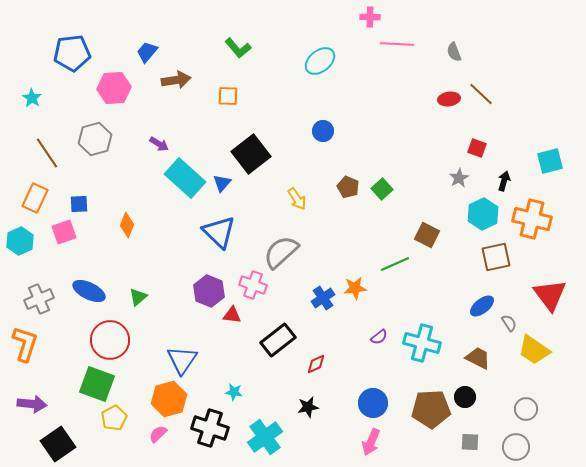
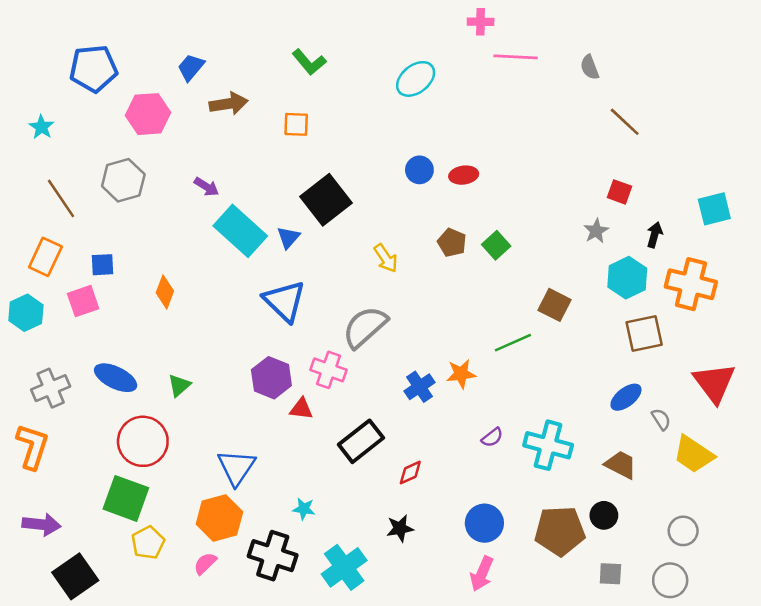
red ellipse: (449, 99) -> (464, 175), moved

